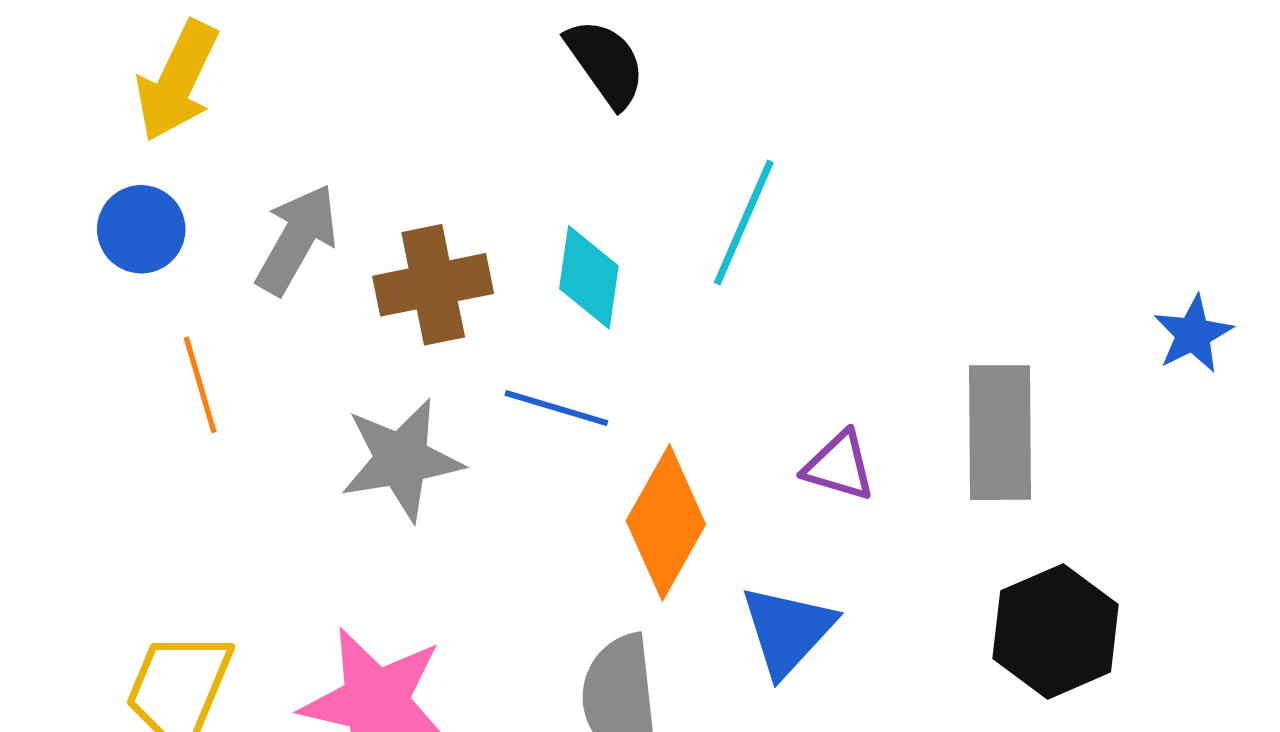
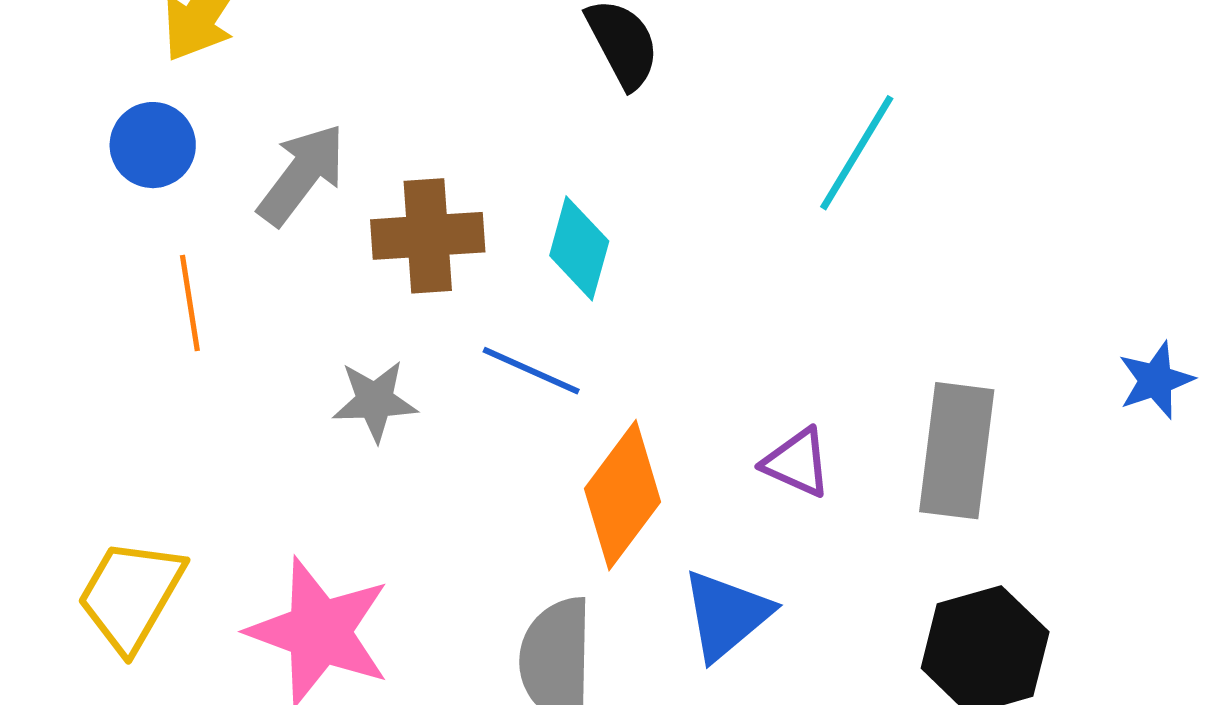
cyan line: (744, 222) -> (857, 153), moved
gray star: (401, 460) -> (375, 401), size x0.7

